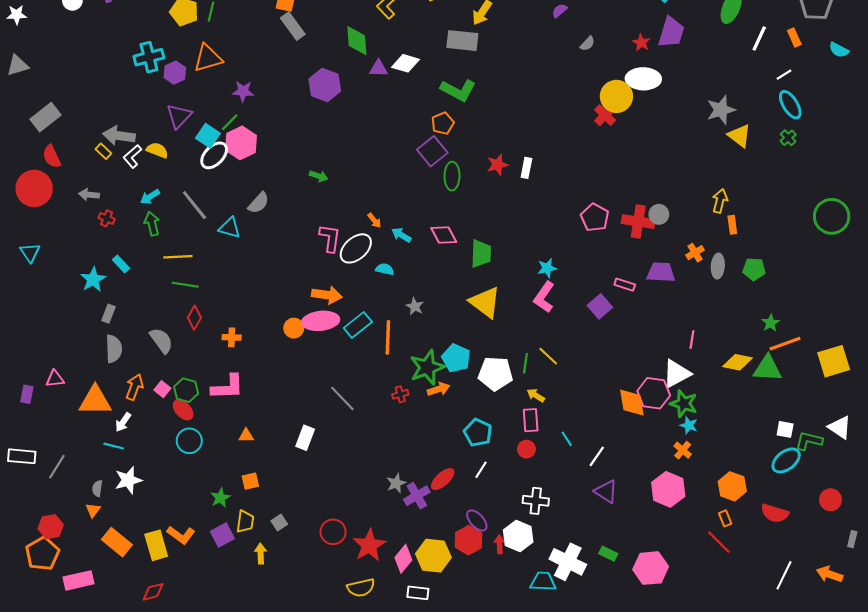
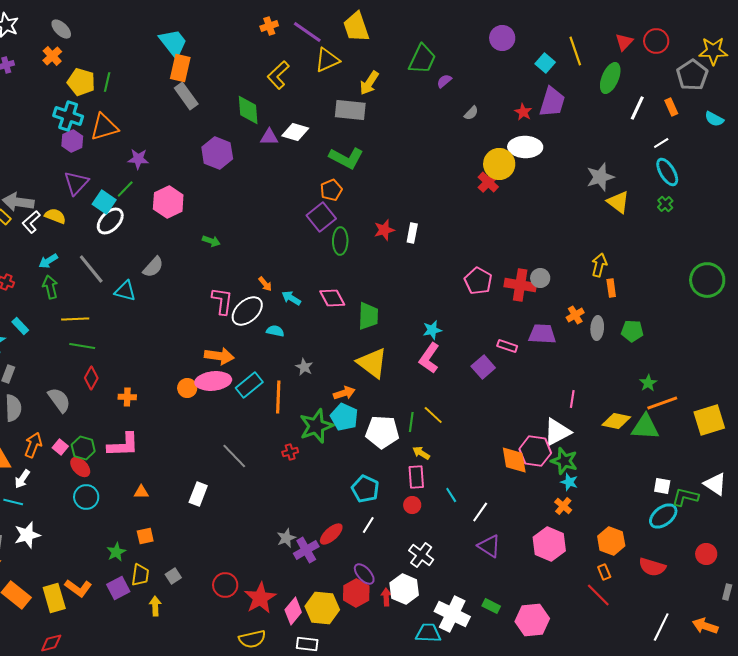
cyan cross: (149, 57) -> (68, 116), moved, turned 32
pink hexagon: (241, 143) -> (168, 202), moved
orange arrow: (439, 389) -> (344, 393), moved
white cross: (536, 501) -> (421, 555), turned 30

